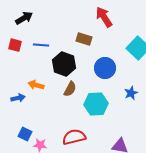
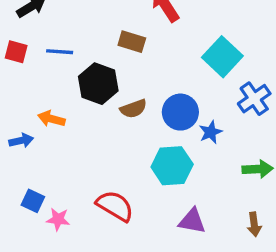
blue circle: (105, 68) -> (180, 112), moved
brown semicircle: (70, 89) -> (133, 109), moved, turned 42
cyan hexagon: (96, 104) -> (172, 166), moved
red semicircle: (74, 137) -> (115, 206), turned 45

